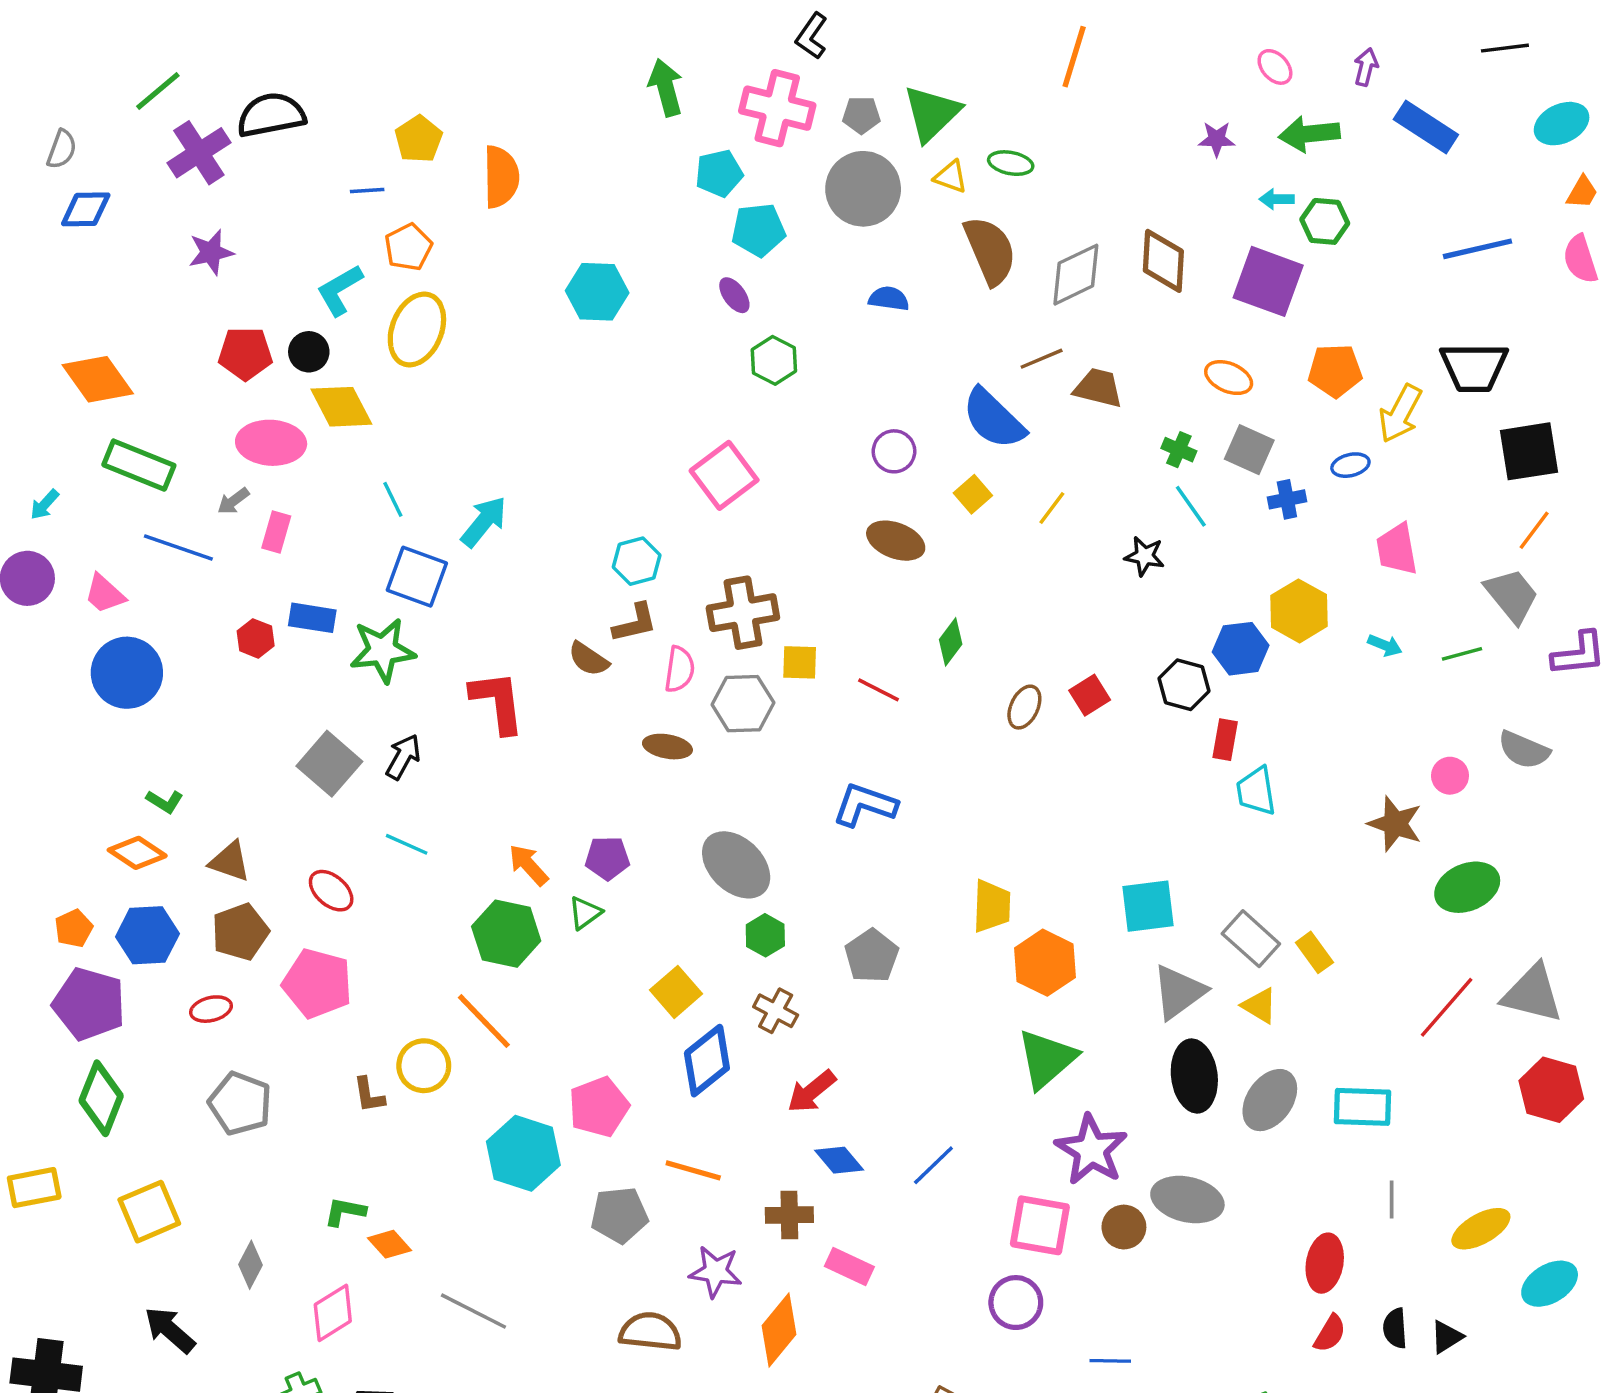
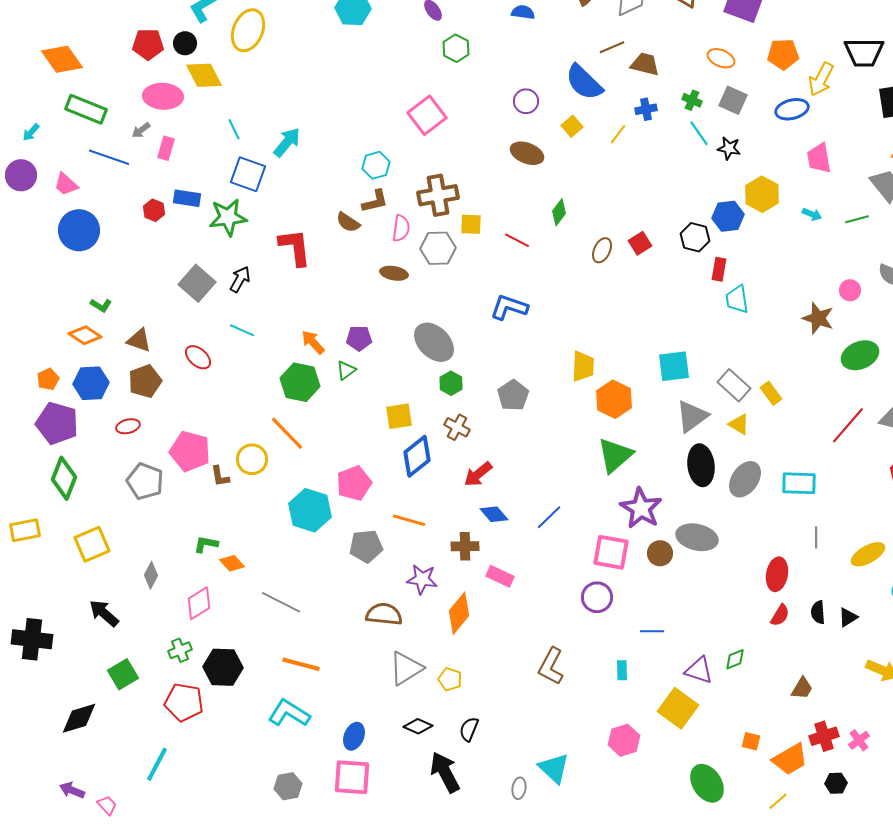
blue ellipse: (1350, 465) -> (792, 109), size x1.5
blue cross: (1287, 499) -> (646, 109), moved
black star: (1145, 556) -> (729, 148), moved
pink pentagon: (317, 983) -> (190, 451), moved
yellow square: (676, 992) -> (399, 416), turned 32

